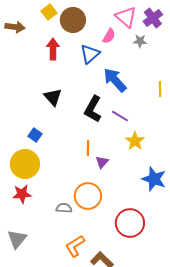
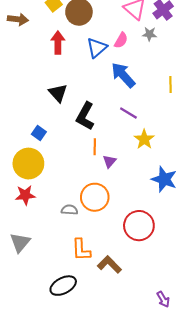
pink semicircle: (109, 36) -> (121, 40), moved
black L-shape: (93, 109) -> (85, 116), moved
orange L-shape: (75, 246) -> (81, 250), turned -60

